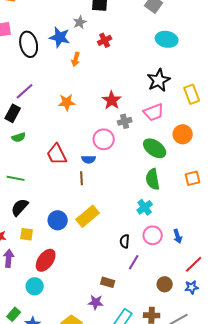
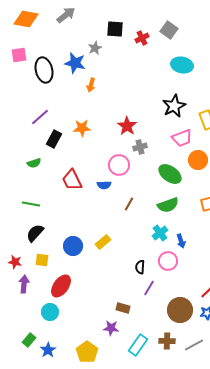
red cross: (105, 40) -> (142, 38), moved
pink trapezoid: (154, 112) -> (182, 138), moved
black rectangle: (13, 113) -> (54, 139), moved
brown line: (82, 178) -> (129, 204), moved, turned 32
green semicircle: (153, 179) -> (168, 205), turned -100
yellow rectangle: (88, 216) -> (103, 242), size x0.7
blue arrow: (178, 236) -> (181, 241), moved
brown circle: (165, 284) -> (180, 310), size x1.6

